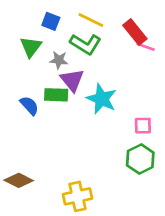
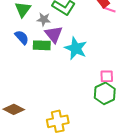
blue semicircle: (29, 106) -> (22, 37), moved
pink square: (143, 126) -> (107, 76), moved

